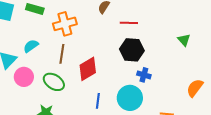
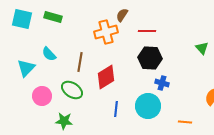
orange cross: (65, 24) -> (106, 32), moved
cyan semicircle: (31, 46) -> (49, 54), turned -98
pink circle: (24, 77) -> (42, 96), moved

